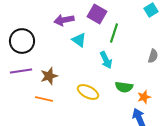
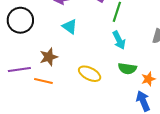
cyan triangle: (79, 40) -> (70, 27), moved
cyan arrow: (106, 60) -> (119, 40), moved
purple line: (21, 71) -> (19, 70), moved

